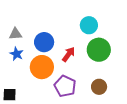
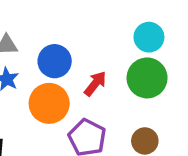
cyan circle: (89, 25) -> (149, 37), moved

